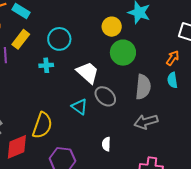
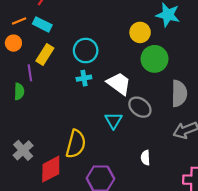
cyan cross: (46, 65) -> (84, 78), moved
cyan triangle: (79, 107) -> (113, 121), turned 30

